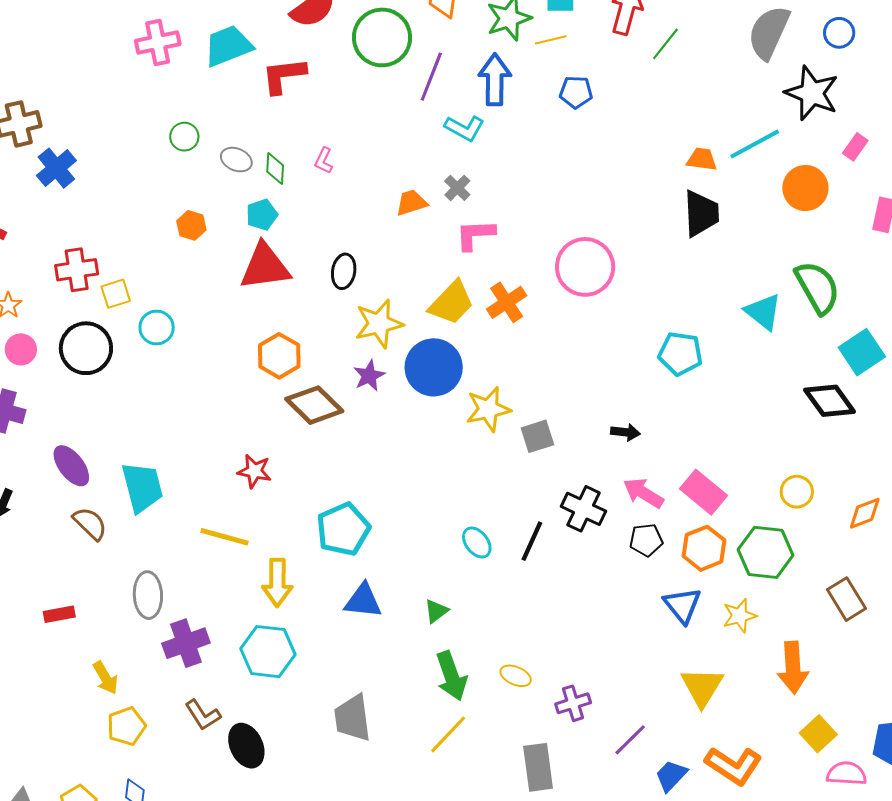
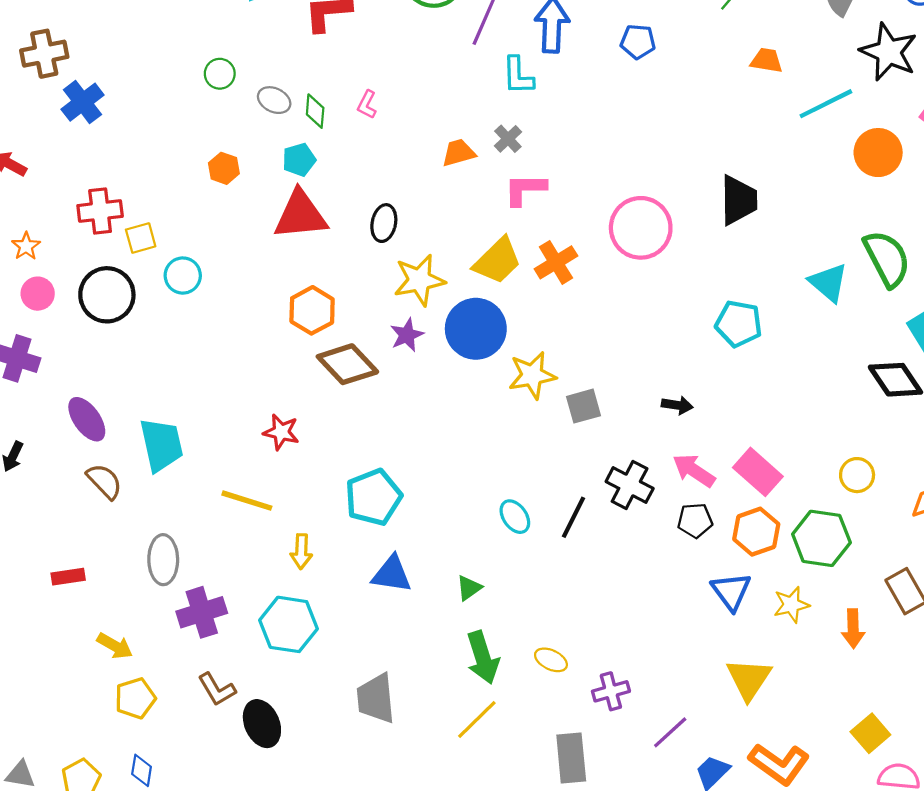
cyan L-shape: (465, 128) -> (518, 76), turned 57
orange trapezoid: (702, 159) -> (767, 60), moved
black trapezoid: (701, 213) -> (739, 200), moved
yellow arrow: (277, 583) -> (301, 551), size x0.7
orange arrow: (793, 668) -> (853, 629), moved, size x0.7
yellow arrow: (105, 678) -> (115, 646), turned -32

